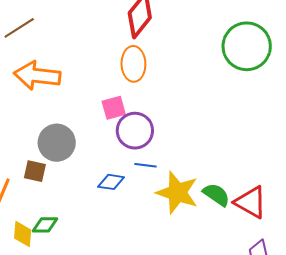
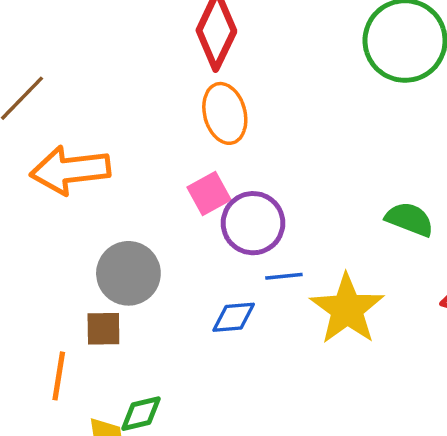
yellow star: (177, 193) -> (347, 309), turned 30
green semicircle: (216, 195) -> (410, 219), moved

